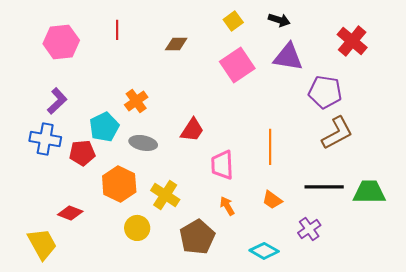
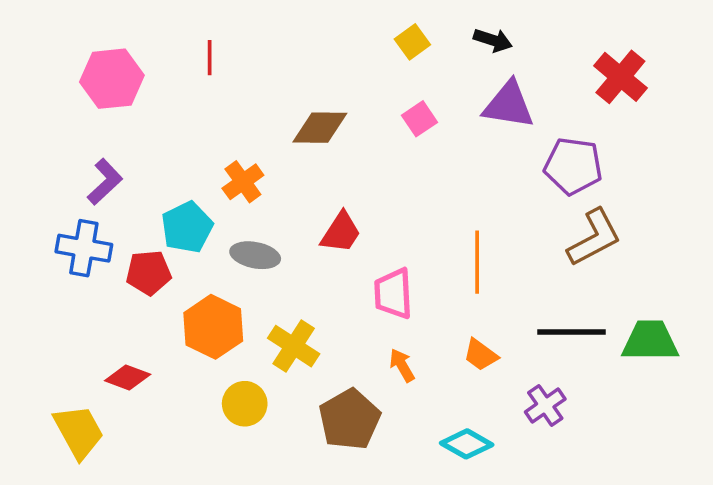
brown diamond: (176, 44) -> (320, 128), moved, size x1.4
pink square: (237, 65) -> (419, 119), size x0.6

